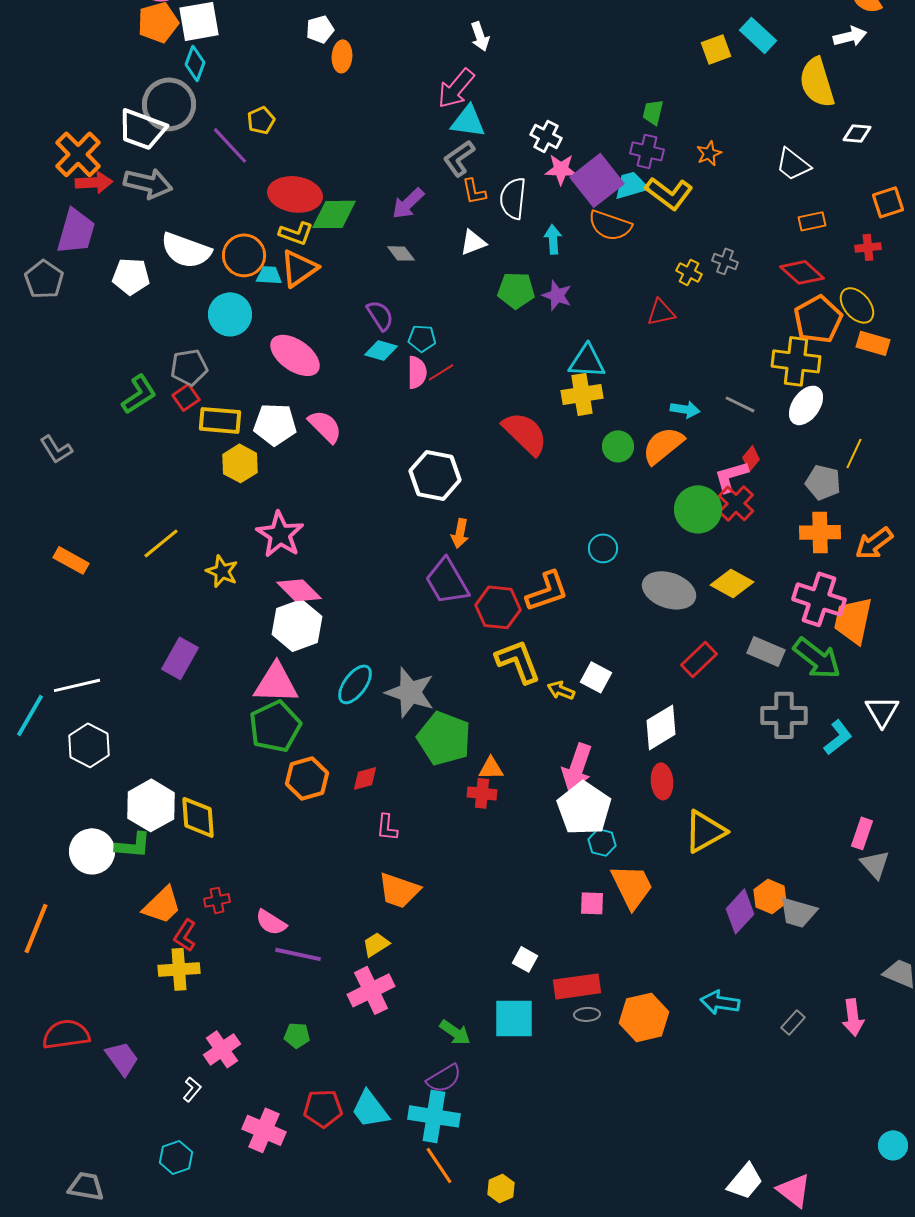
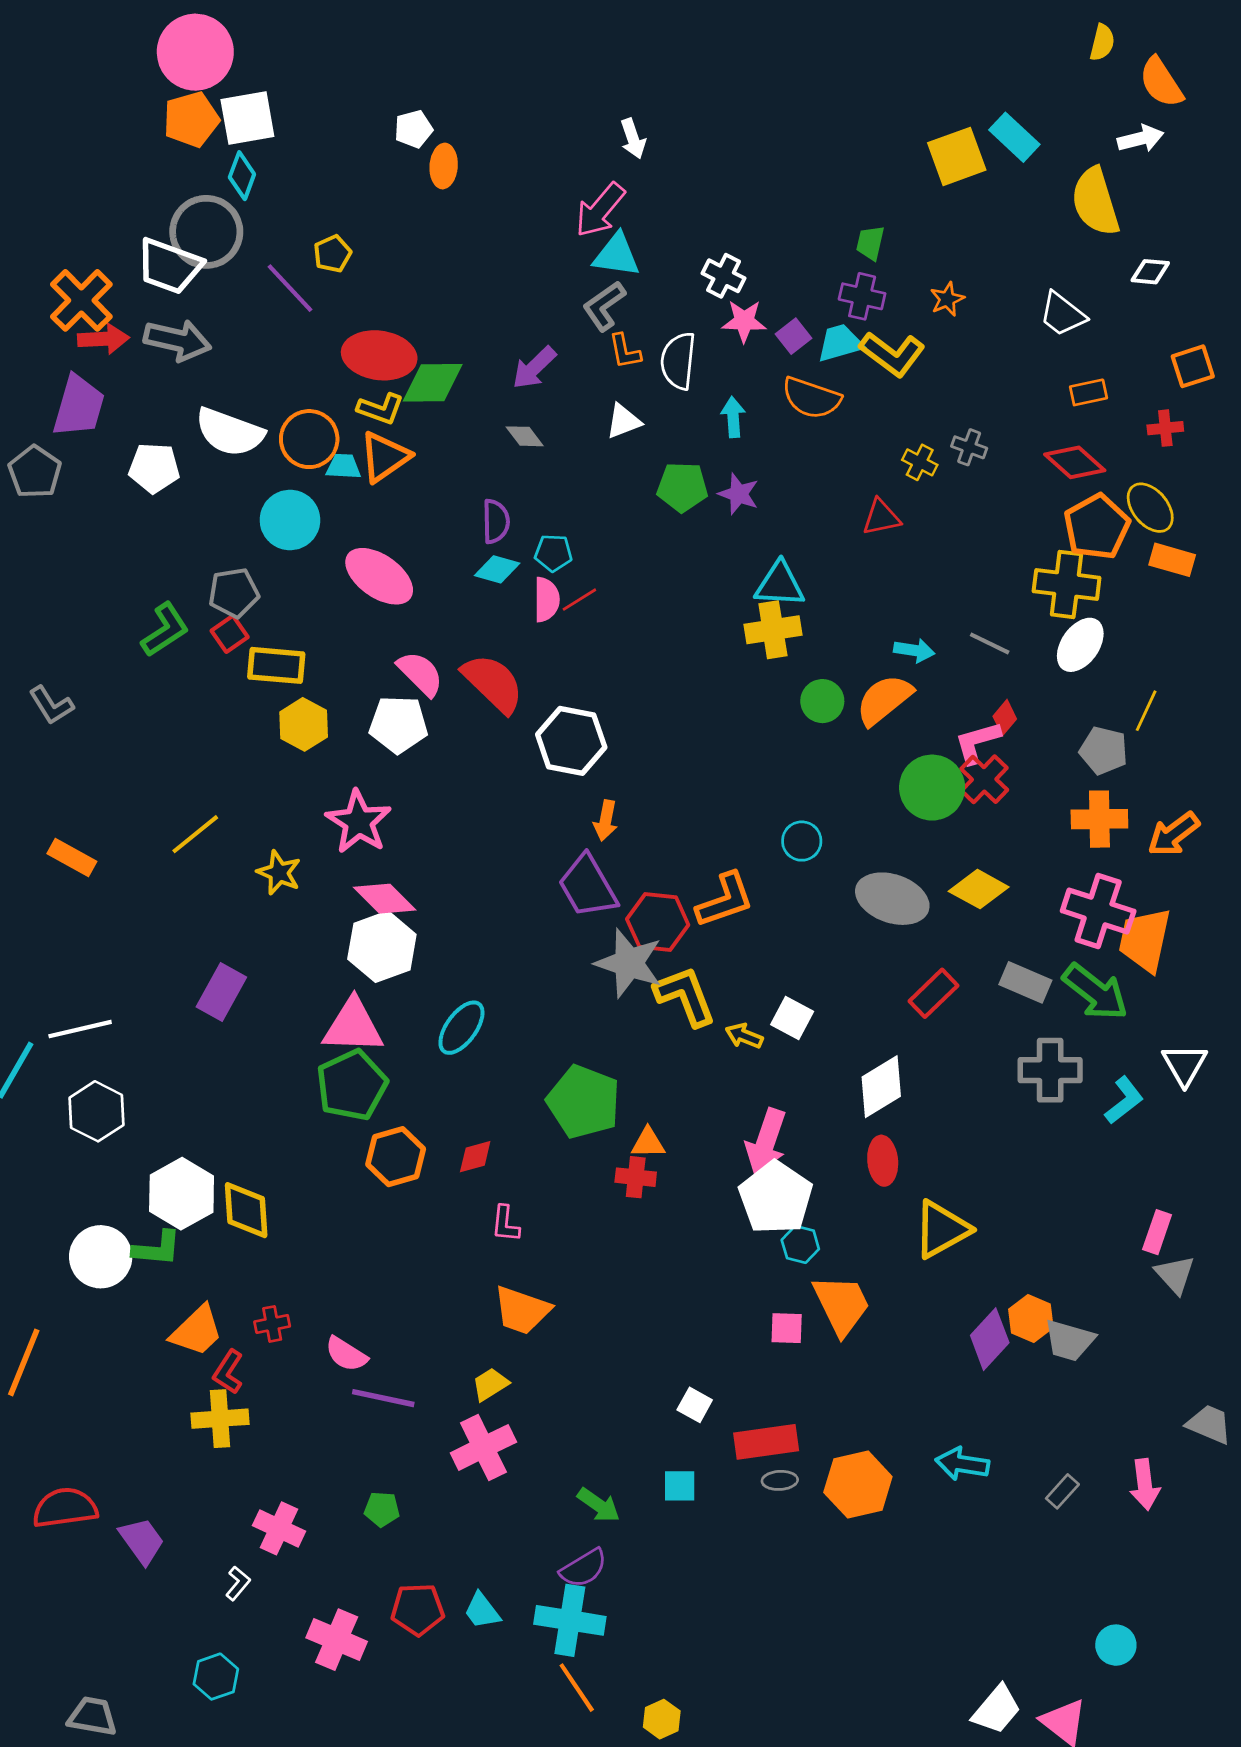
yellow square: (716, 49) -> (957, 156), size x1.4
purple square: (597, 180) -> (793, 336), size x0.5
purple semicircle: (380, 315) -> (496, 521), turned 32
white pentagon: (275, 424) -> (398, 724), moved
red semicircle: (525, 433) -> (493, 683), moved
gray star: (410, 692) -> (629, 963), moved
cyan square: (514, 1018) -> (680, 1486), size x0.6
pink cross: (222, 1049) -> (279, 1528), turned -30
cyan trapezoid: (370, 1109) -> (482, 1611), size x0.7
cyan circle: (893, 1145) -> (1116, 1645), moved

